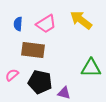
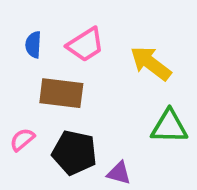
yellow arrow: (81, 20) -> (151, 63), moved

